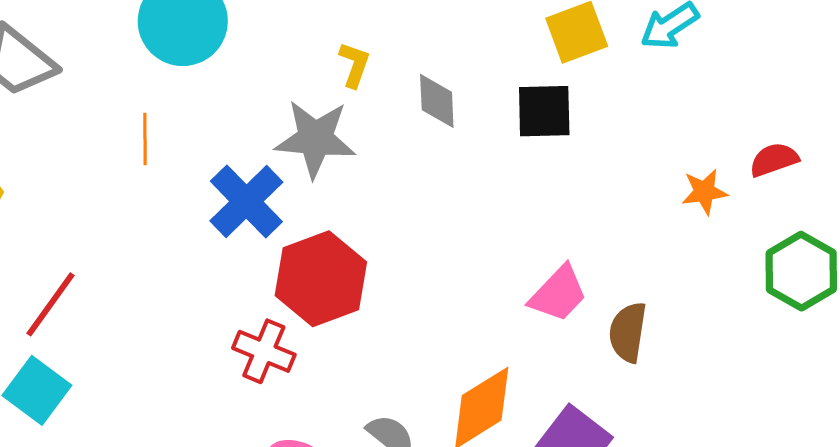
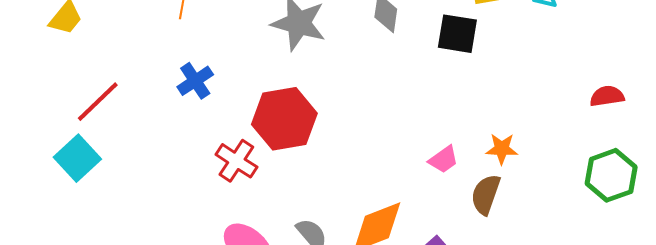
orange star: (704, 192) -> (502, 149), moved
blue cross: (246, 201) -> (195, 81), moved, size x0.7
pink trapezoid: (558, 294) -> (444, 159), size x0.7

